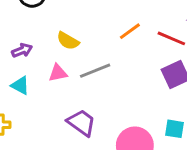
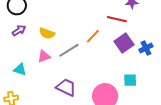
orange line: (130, 31) -> (93, 36), moved
purple arrow: (22, 50) -> (19, 30), moved

